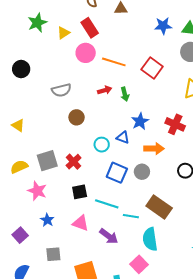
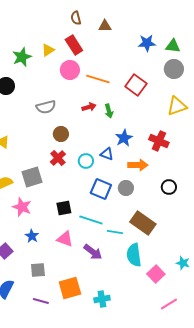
green star: (37, 23) -> (22, 57), moved
red cross: (73, 162) -> (58, 158), moved
pink square: (139, 264) -> (156, 274), moved

